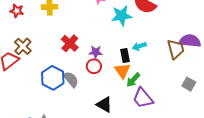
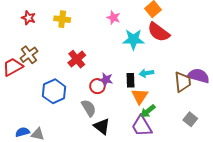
purple star: (96, 52) -> (106, 80), moved
orange triangle: (122, 71) -> (140, 96), moved
gray semicircle: (71, 79) -> (89, 108), moved
green arrow: (133, 80) -> (148, 111), moved

